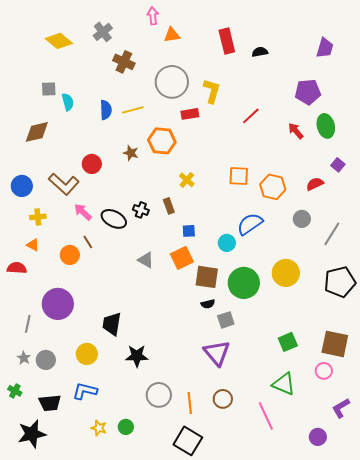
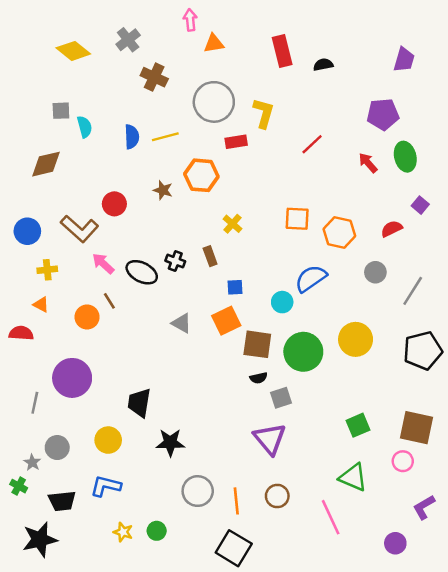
gray star: (24, 358) -> (32, 462), moved

